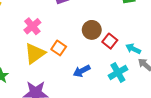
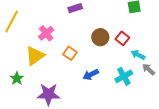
red square: (110, 41) -> (122, 38), moved
yellow triangle: (35, 54) -> (35, 56), moved

